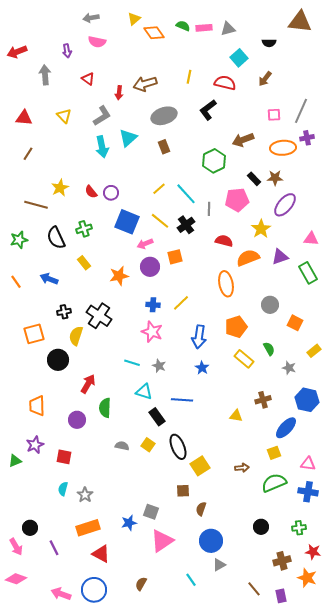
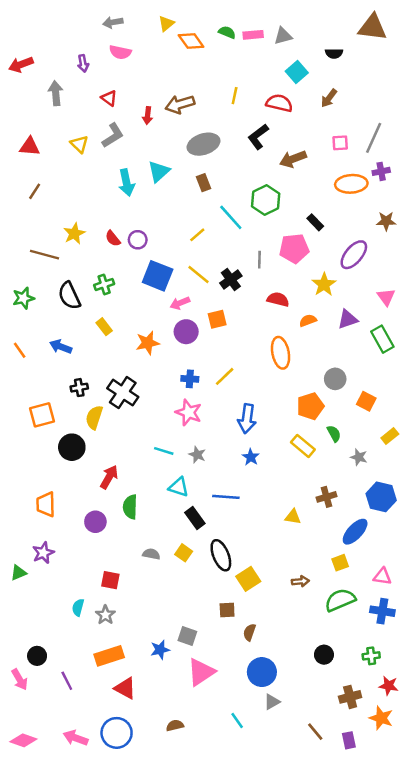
gray L-shape: (102, 116) -> (113, 135), moved
brown arrow: (243, 140) -> (293, 159), moved
brown star: (275, 178) -> (386, 221), moved
cyan line: (186, 194) -> (231, 217), moved
pink triangle: (311, 239) -> (386, 297), turned 49
orange semicircle: (248, 258) -> (308, 320), size x0.6
orange pentagon: (236, 327) -> (310, 406), moved
red square: (64, 457) -> (110, 580), moved
pink diamond: (16, 579) -> (23, 740), moved
brown semicircle: (141, 584) -> (175, 725), turned 48

